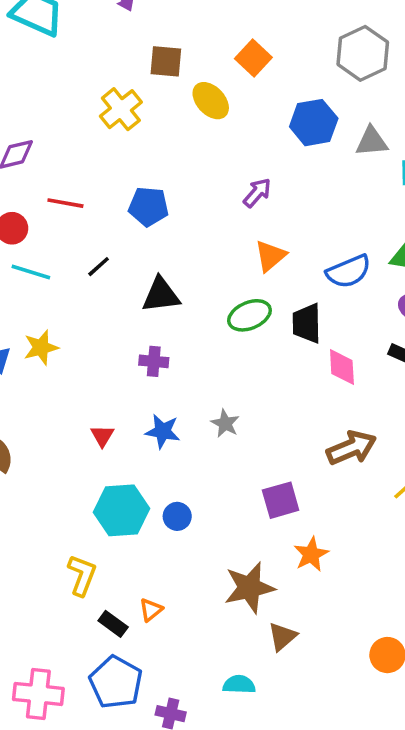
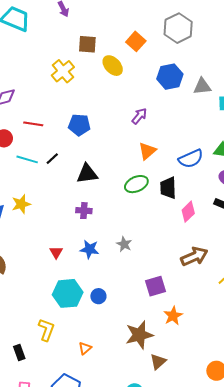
gray hexagon: (363, 53) -> (178, 28), moved
cyan line: (31, 272) -> (27, 159), moved
pink diamond: (342, 367) -> (188, 212), turned 50
black rectangle: (113, 624) -> (19, 352), moved, turned 35

